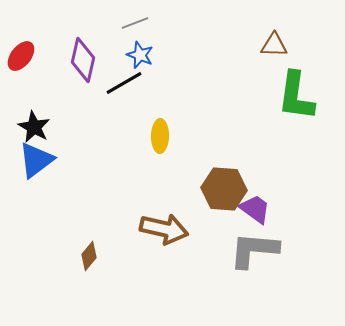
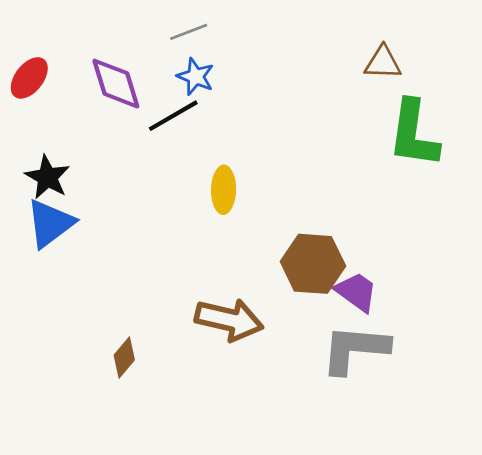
purple diamond: (83, 60) -> (116, 84), turned -30

